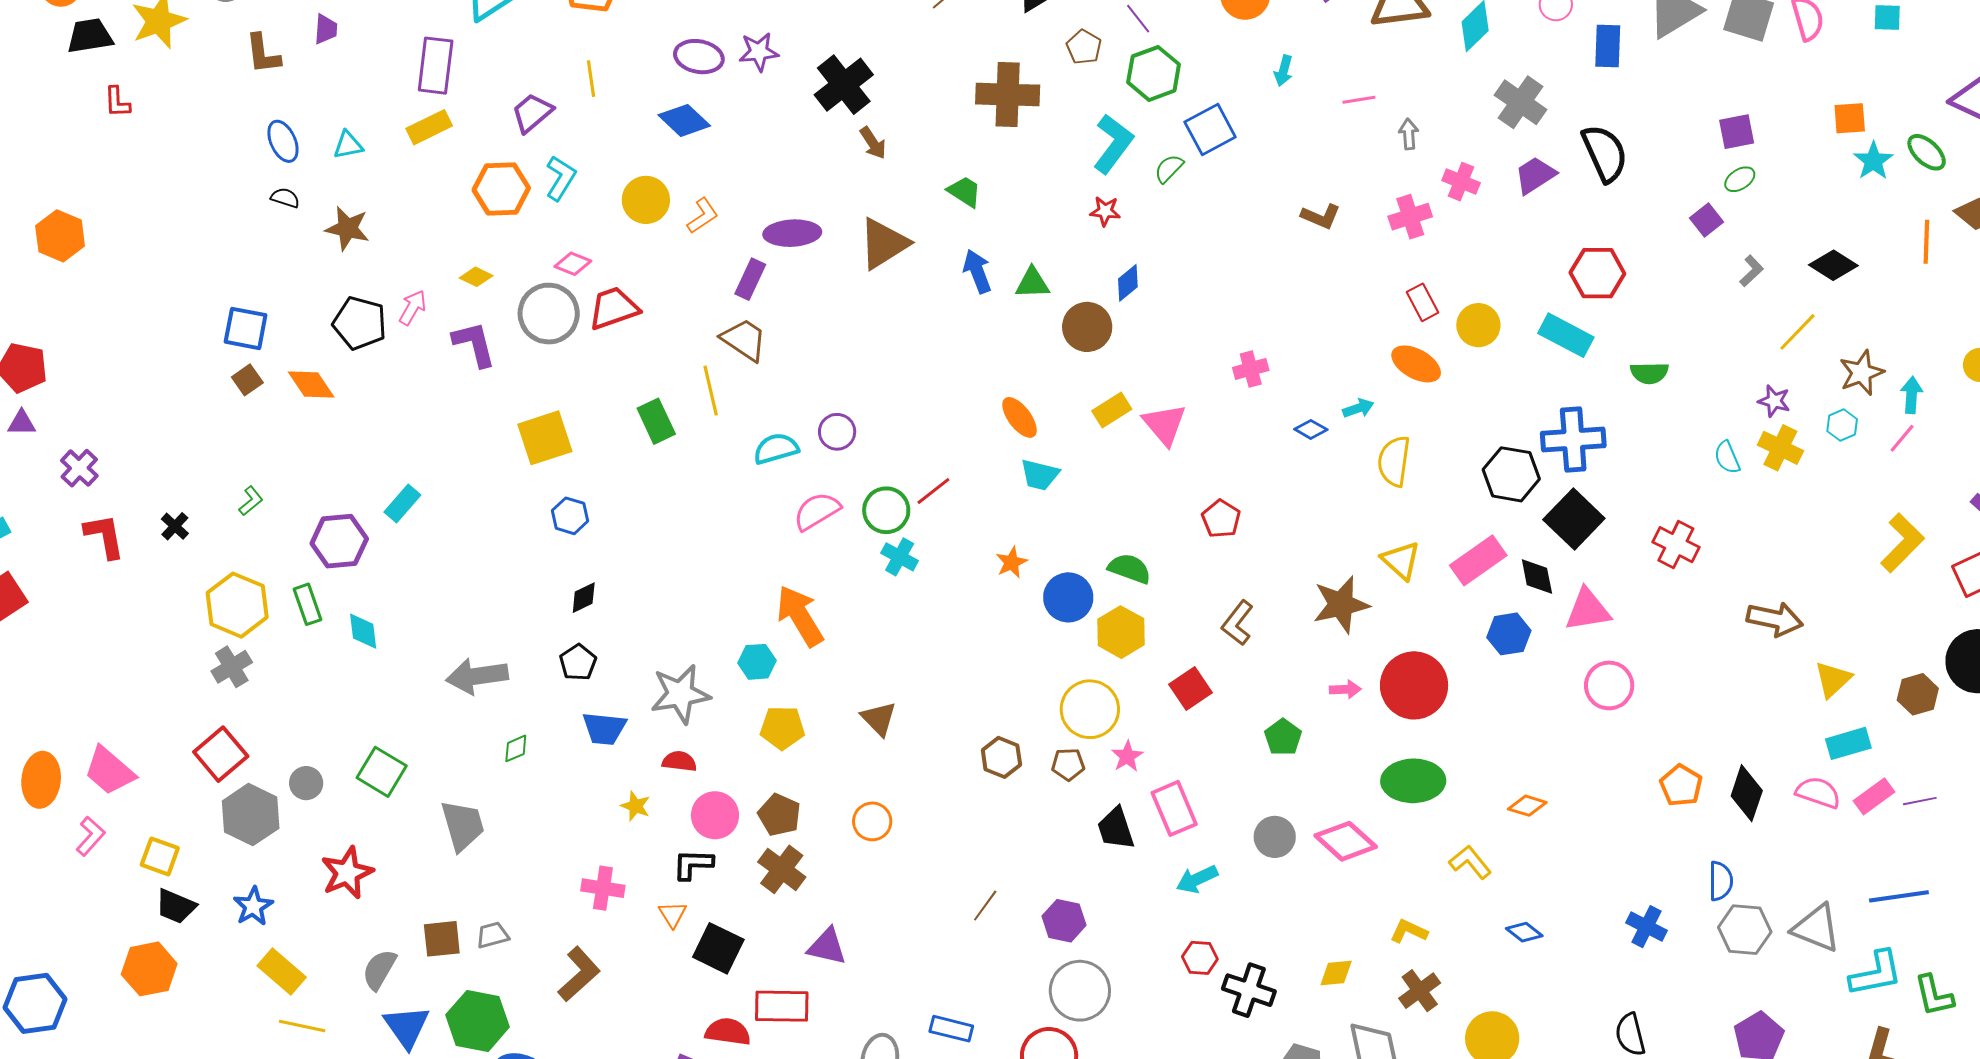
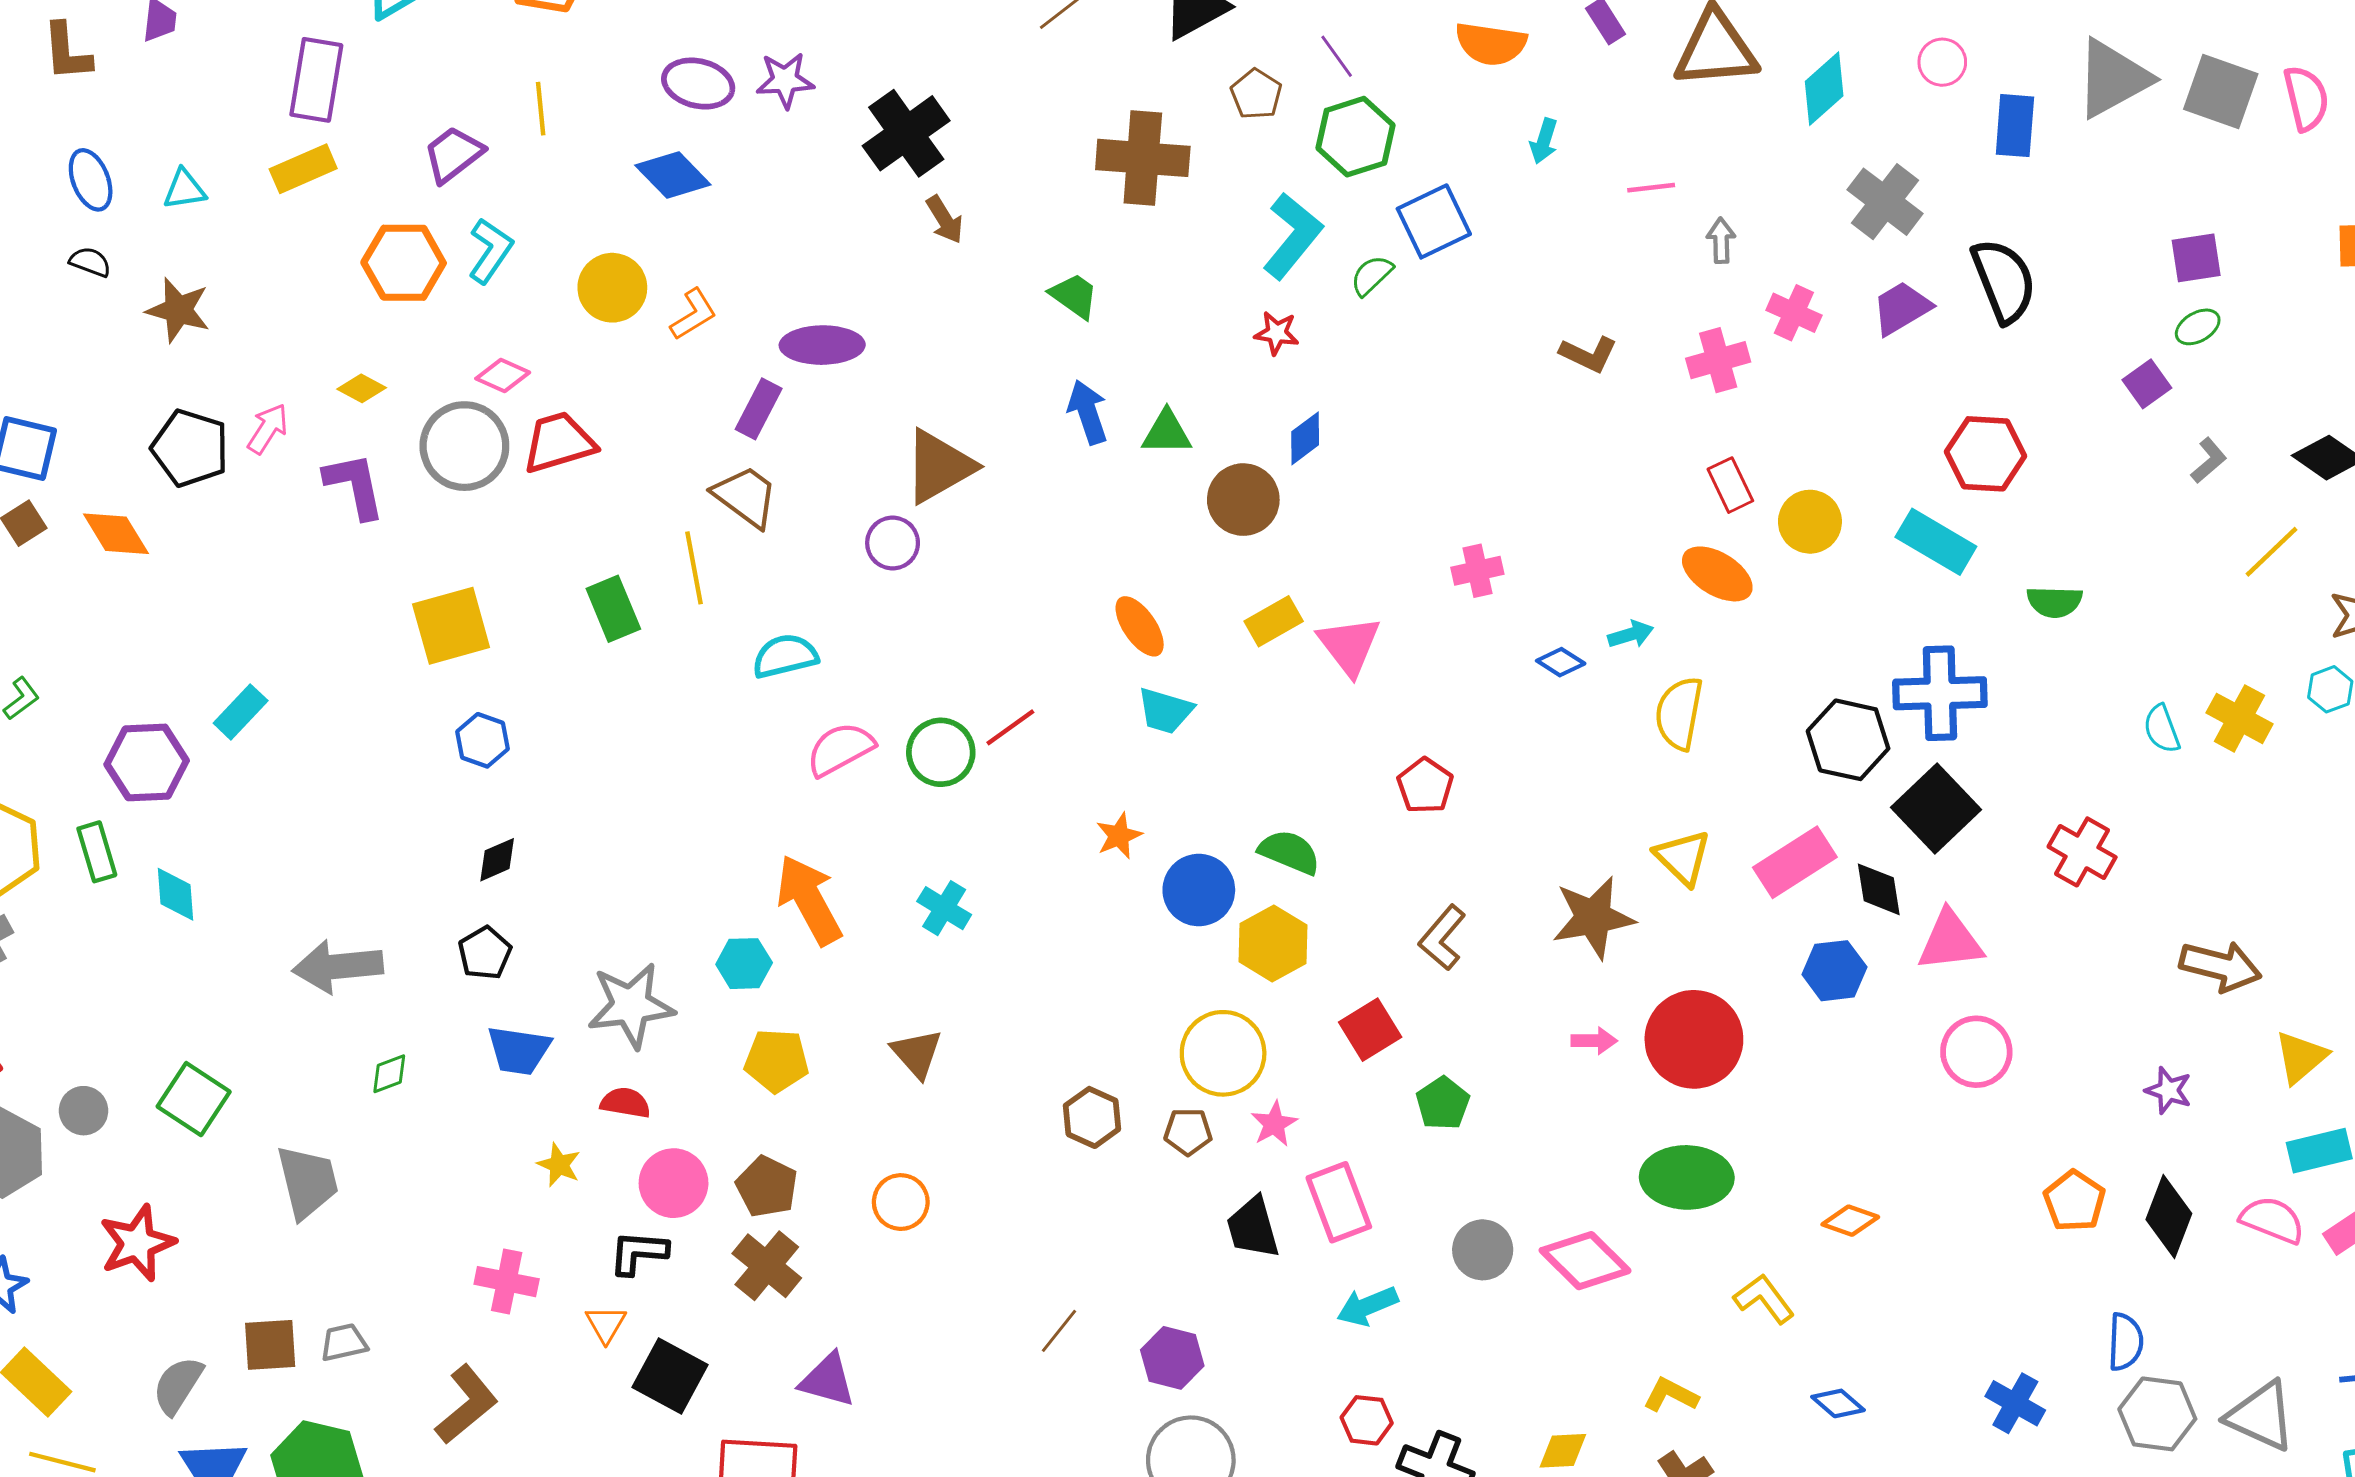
brown triangle: (884, 244) -> (939, 466), moved
purple star: (1774, 401) -> (2168, 1090), moved
purple circle: (837, 432) -> (893, 543), moved
cyan cross: (900, 557) -> (944, 908), moved
green pentagon: (1283, 737) -> (1443, 1103), moved

